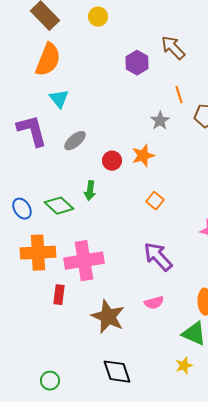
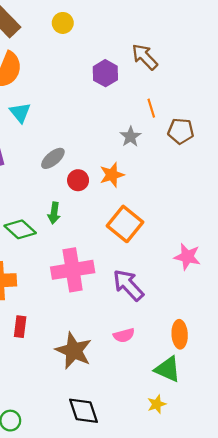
gray ellipse: (75, 141) -> (53, 158), moved
orange square: (155, 201) -> (125, 224), size x1.8
pink cross: (84, 261) -> (73, 270), moved

